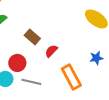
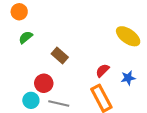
red semicircle: (51, 51) -> (102, 70), moved

